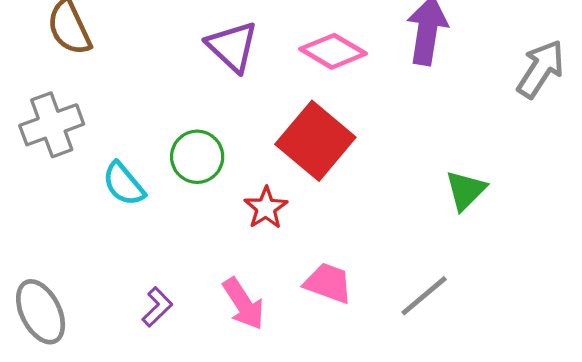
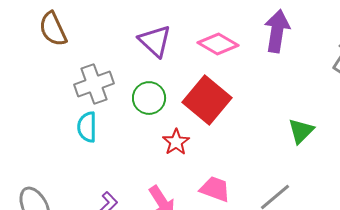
gray cross: (52, 125) -> (94, 84), moved
green circle: (197, 157) -> (149, 98), moved
cyan semicircle: (124, 184) -> (87, 127), turned 40

